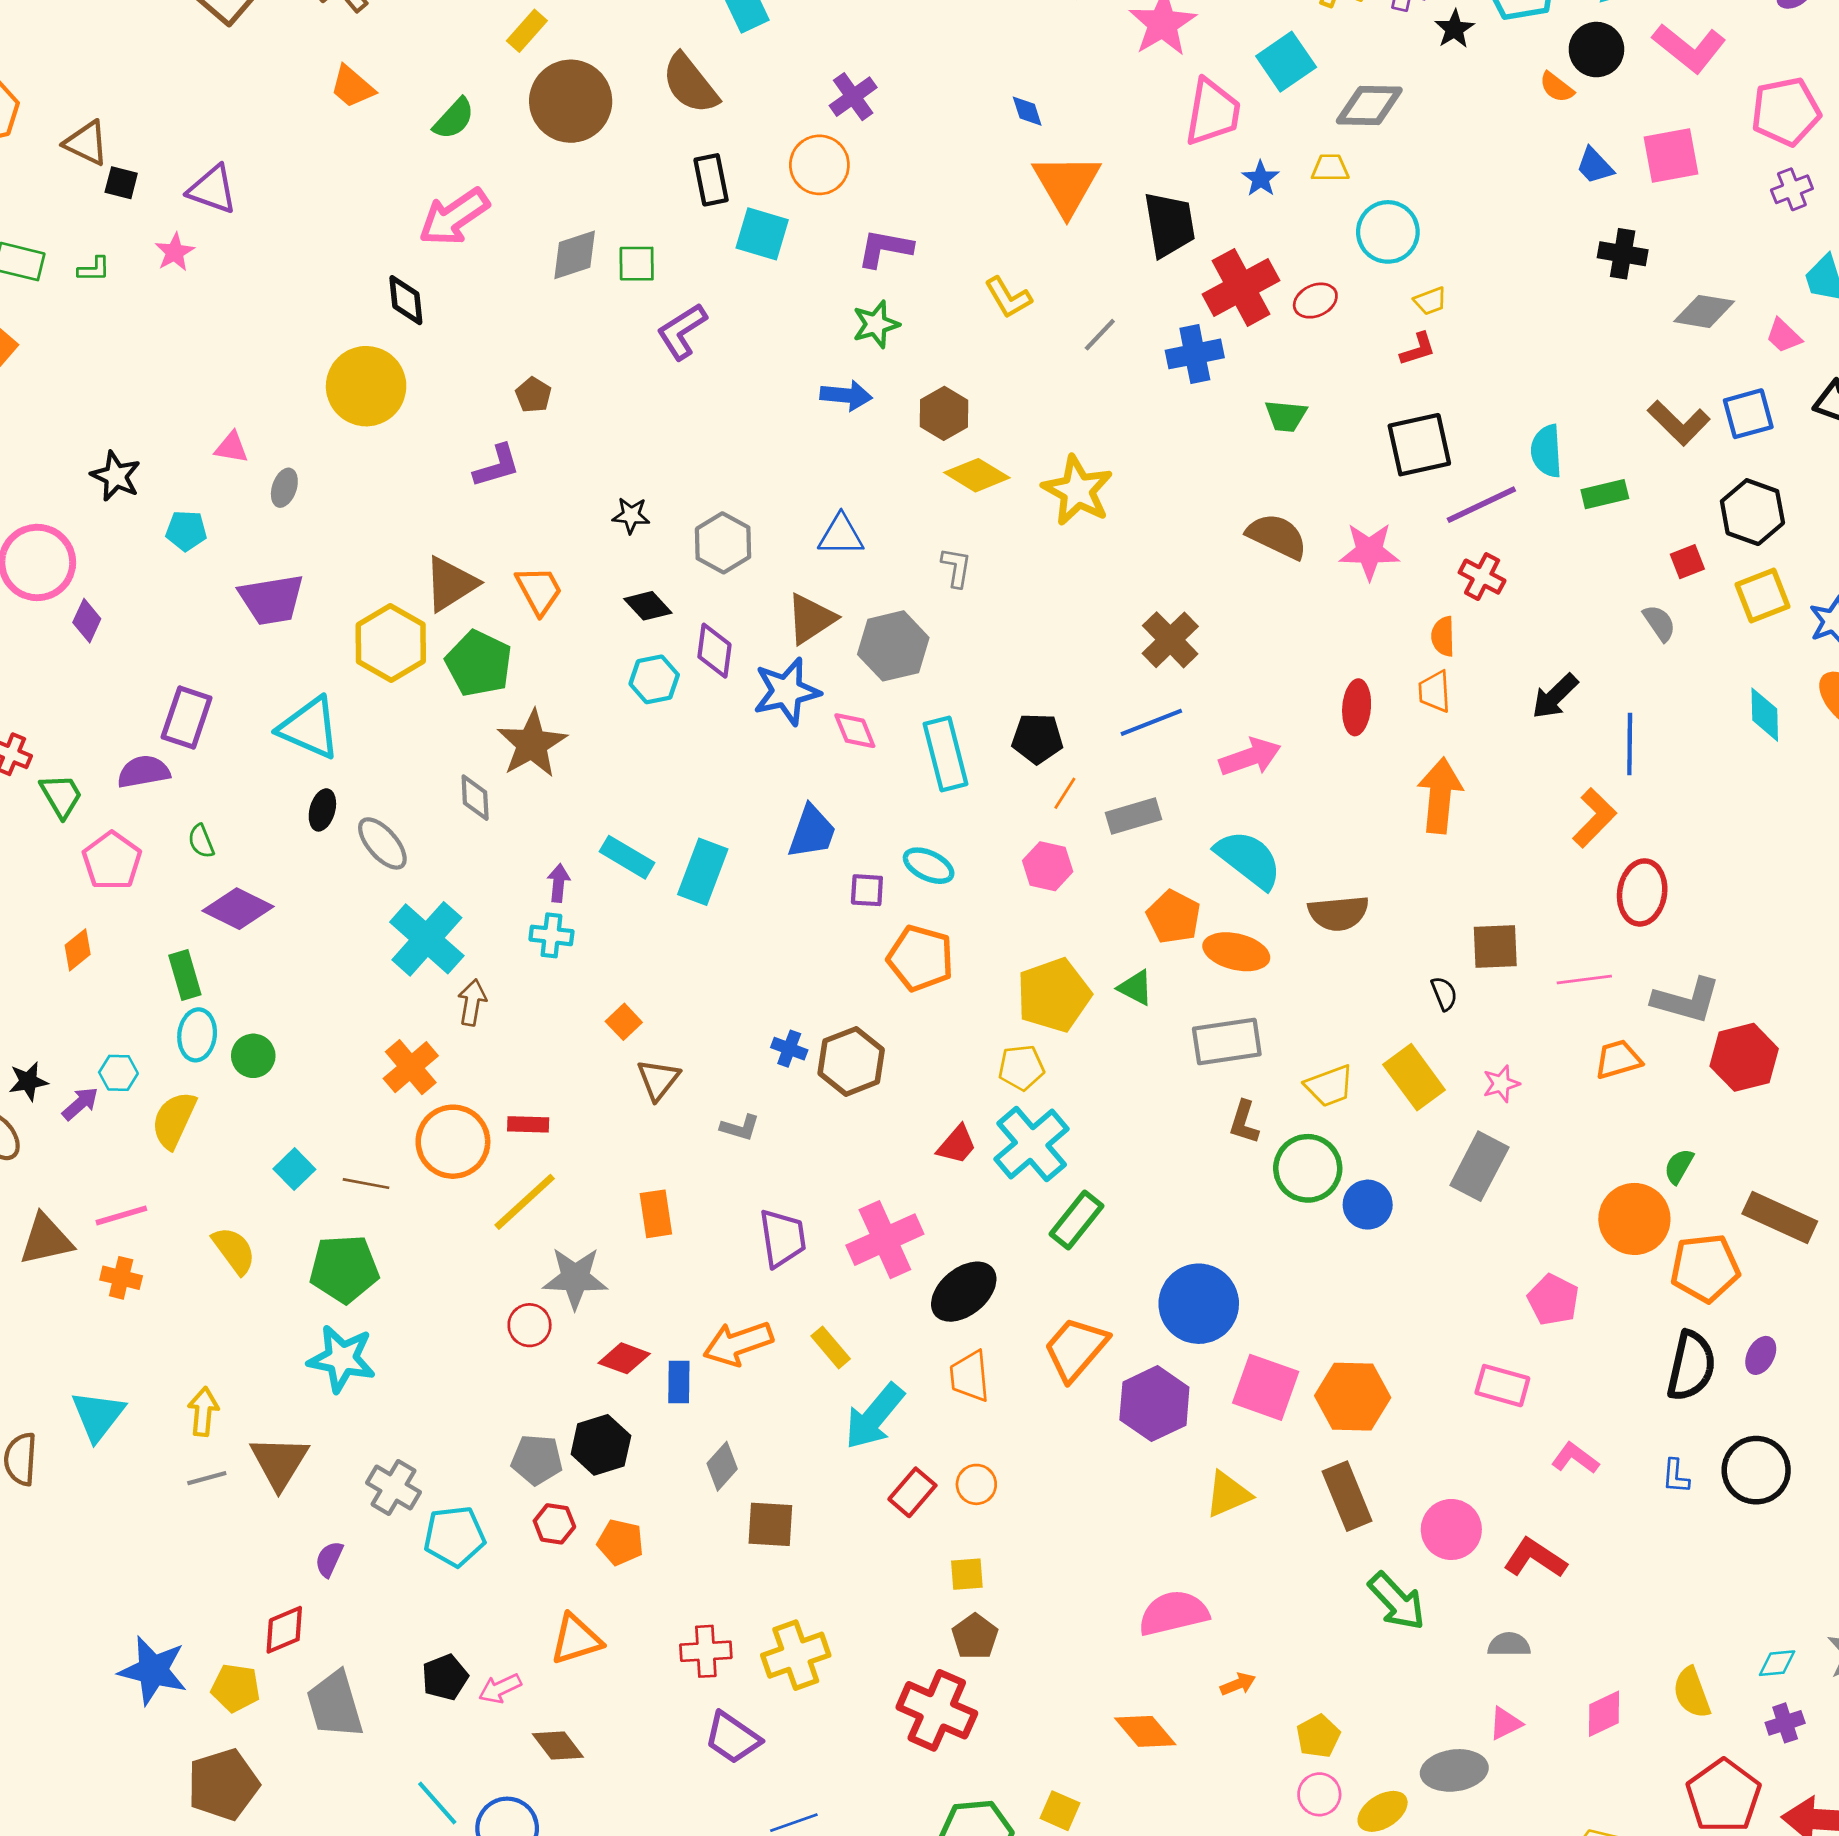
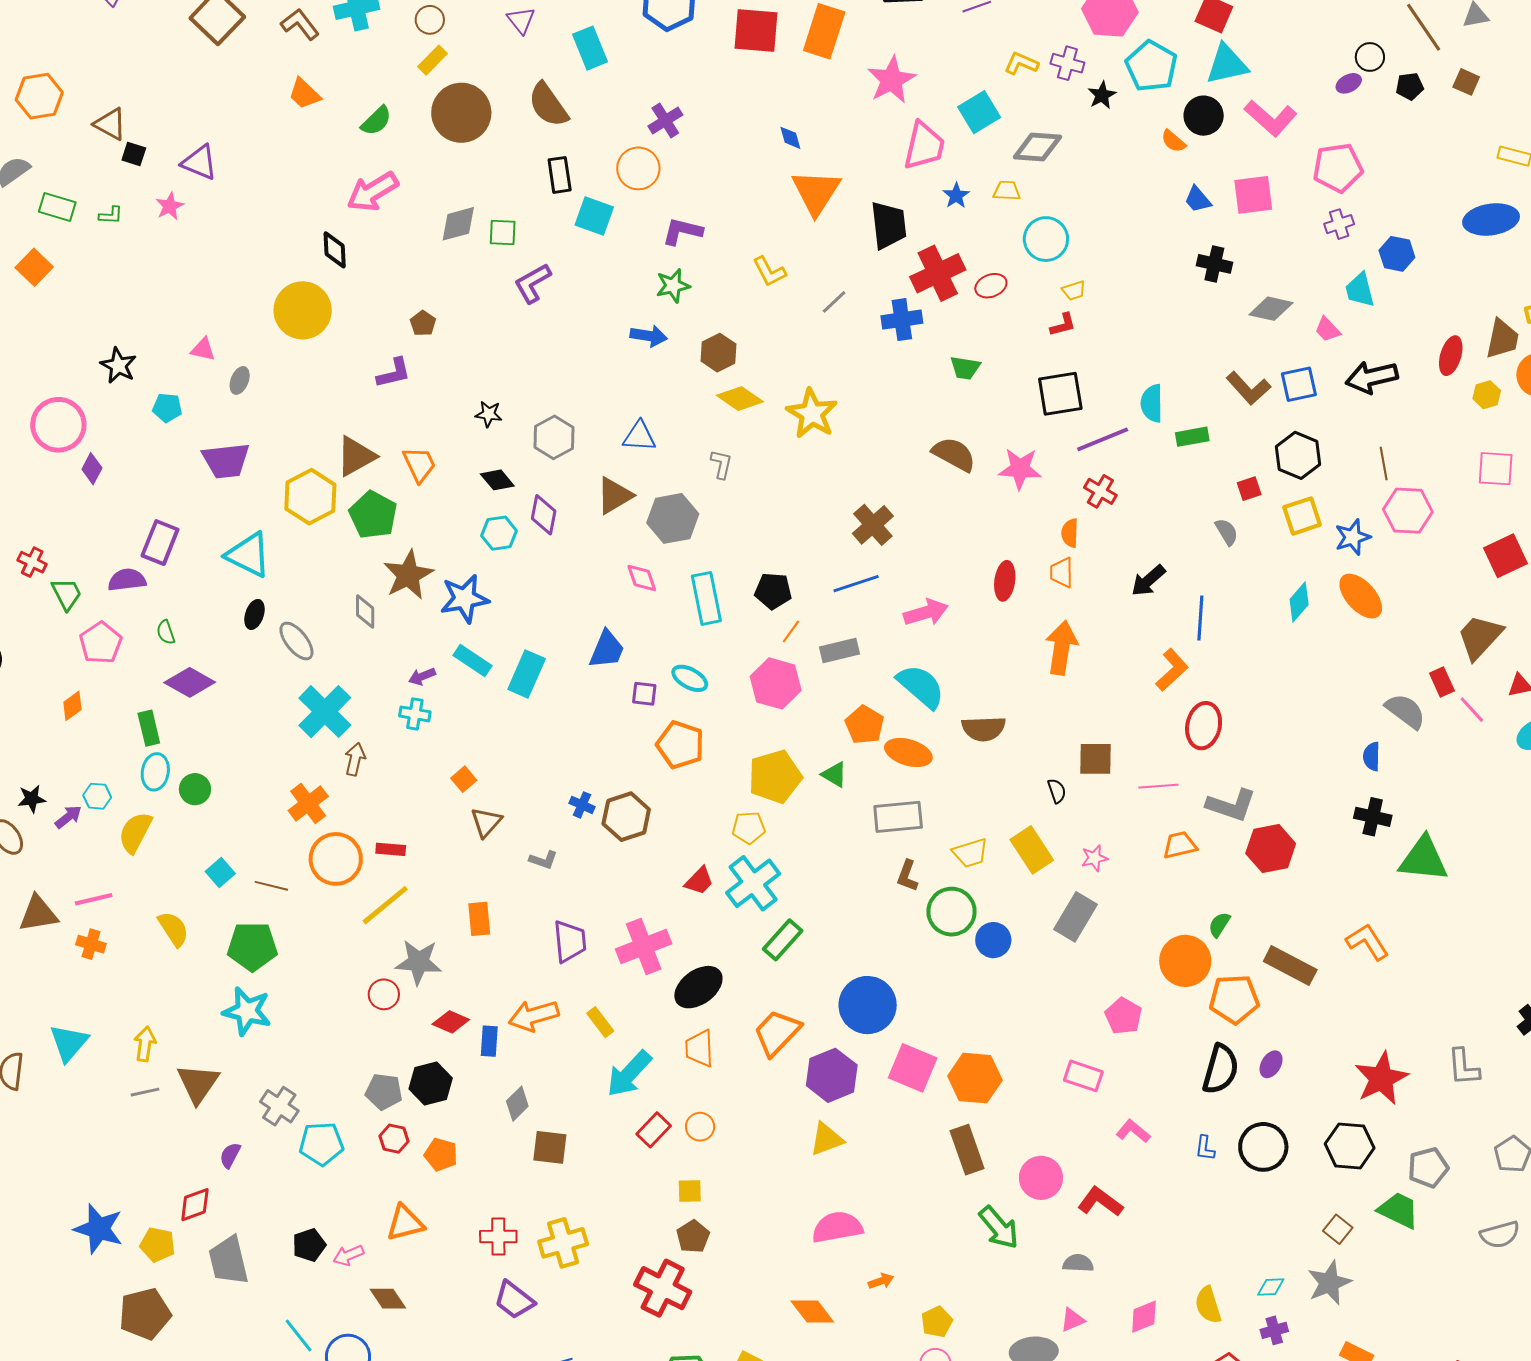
blue star: (787, 691) -> (465, 599), moved
cyan diamond: (1765, 715) -> (1299, 602), turned 39
pink hexagon: (1048, 866) -> (776, 683), size x1.4
purple arrow: (558, 883) -> (422, 676), turned -120
yellow triangle: (1228, 1494) -> (826, 1139), moved

